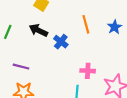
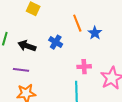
blue star: (115, 27) -> (95, 33), moved
black arrow: (38, 30) -> (27, 46), moved

